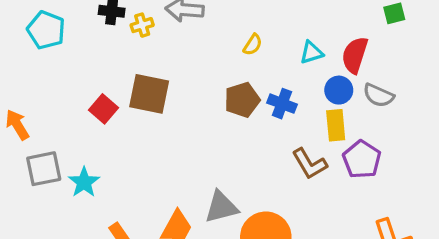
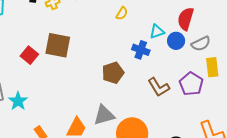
cyan triangle: (311, 52) -> (157, 32), moved
gray semicircle: (378, 95) -> (201, 44), turned -48
brown pentagon: (242, 100) -> (113, 73), moved
yellow rectangle: (336, 125) -> (212, 67), moved

